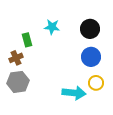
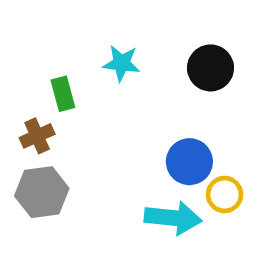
blue circle: (91, 57) -> (189, 162), moved

